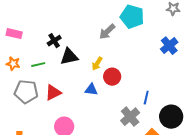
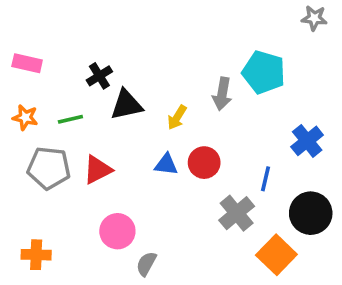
cyan pentagon: (132, 17) -> (264, 72), moved
gray arrow: (107, 32) -> (222, 94), moved, turned -36
blue cross: (169, 46) -> (307, 141), moved
red circle: (112, 77) -> (204, 163), moved

